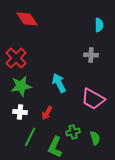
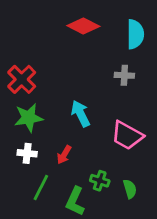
red diamond: (27, 19) -> (83, 26), moved, turned -30
cyan semicircle: (99, 25) -> (135, 34), size x1.5
green cross: (73, 132) -> (100, 181), turned 32

